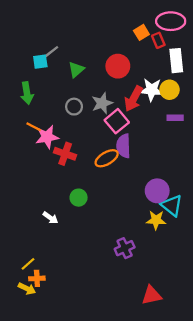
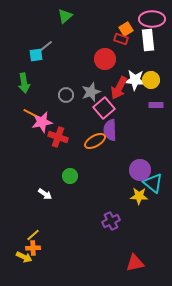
red rectangle: (158, 40) -> (121, 39), moved, turned -48
white rectangle: (176, 61) -> (148, 40), moved
green triangle: (76, 70) -> (65, 16), moved
yellow line: (28, 264) -> (33, 235), moved

